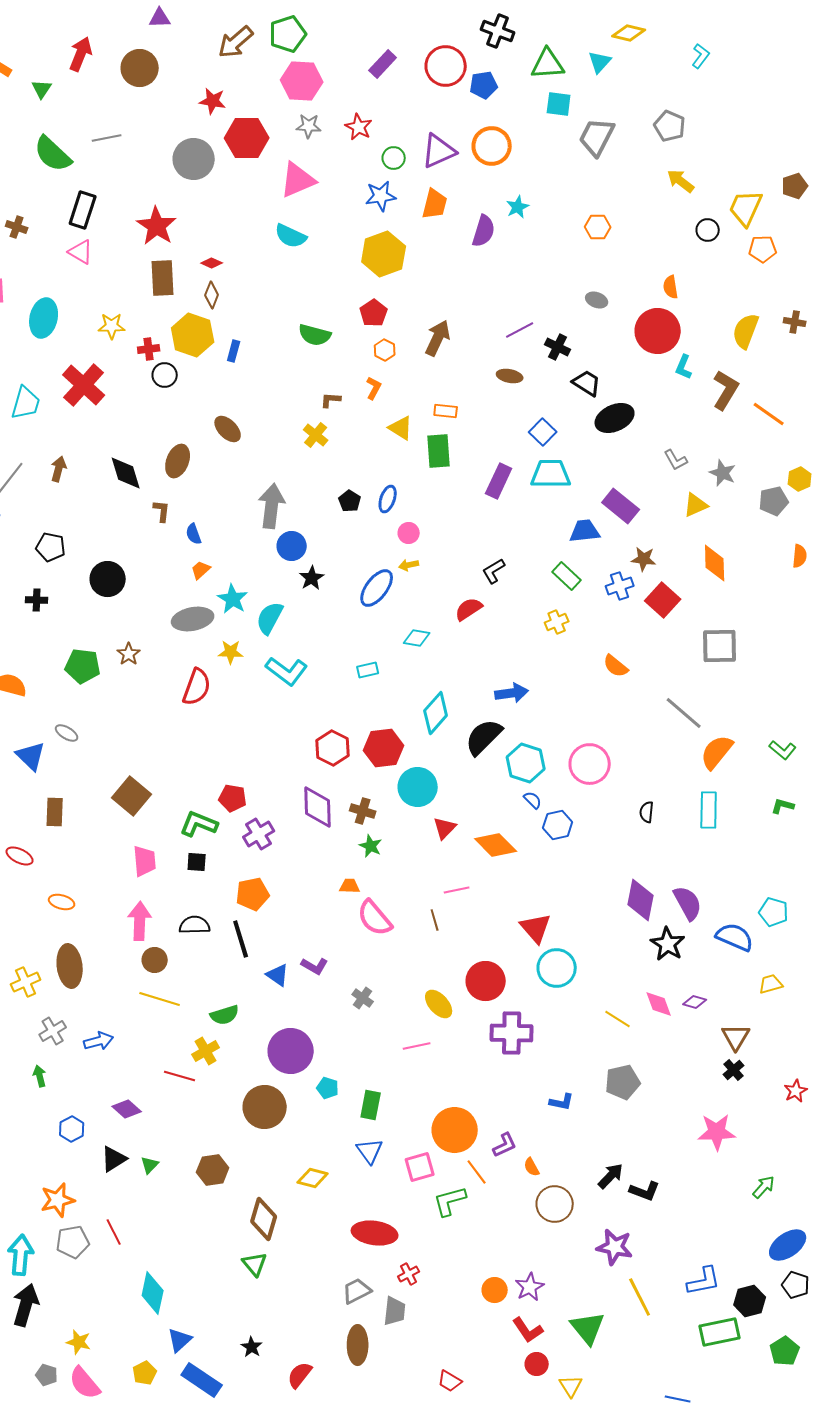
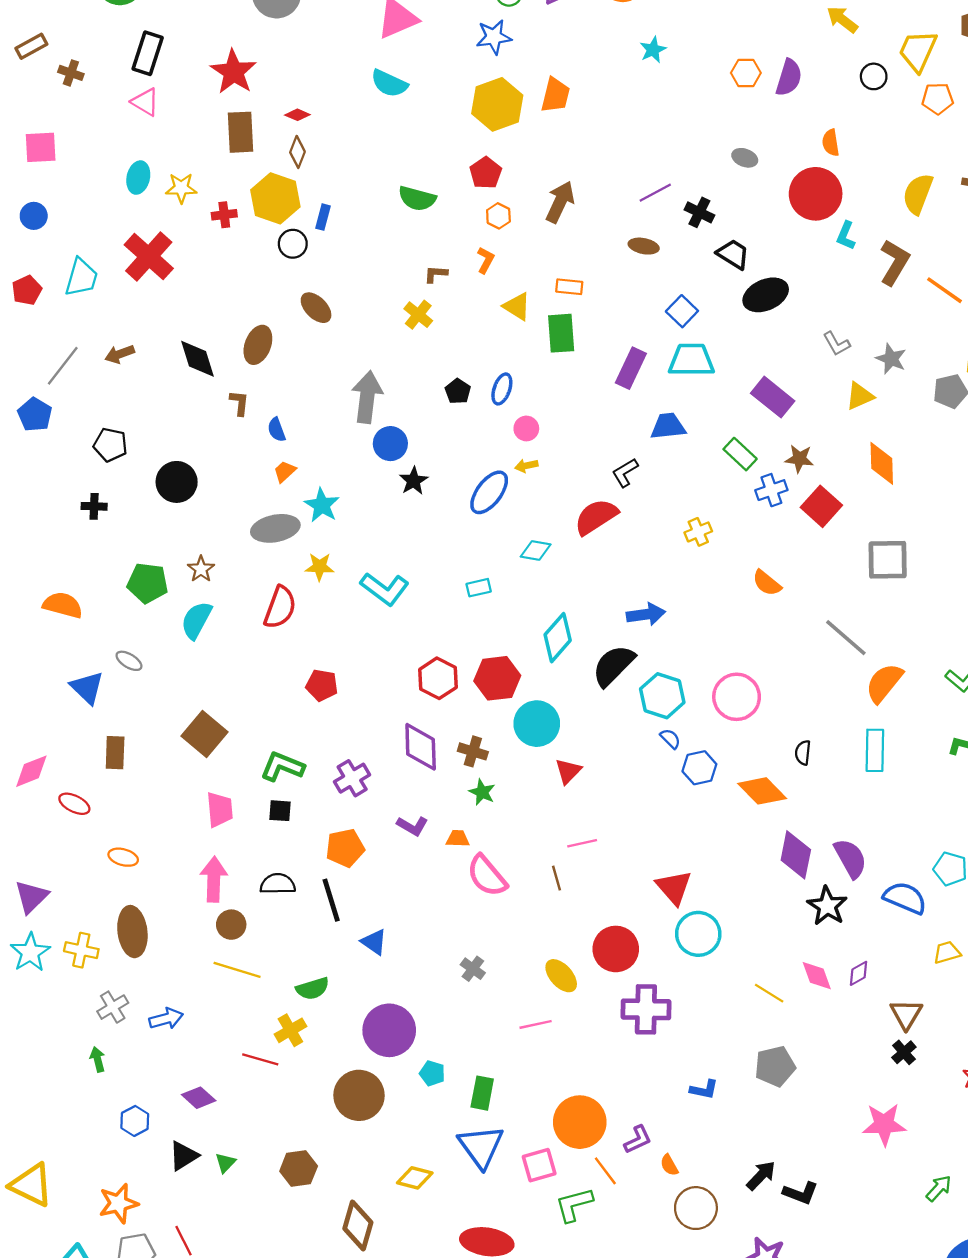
orange trapezoid: (435, 204) -> (555, 95), moved
purple semicircle: (484, 231) -> (789, 78), moved
cyan ellipse: (44, 318) -> (138, 178), moved, size x0.7
black circle: (165, 375) -> (293, 244), moved
brown arrow: (59, 469) -> (120, 354), turned -125
blue trapezoid: (585, 531) -> (668, 426), moved
green rectangle: (567, 576) -> (740, 454), moved
red semicircle: (469, 609) -> (596, 517), size x1.4
cyan semicircle: (270, 618) -> (196, 620), moved
red pentagon: (233, 798) -> (322, 685), moved
orange diamond: (496, 845) -> (762, 791), moved
purple L-shape: (315, 966) -> (412, 826), moved
yellow cross: (26, 982) -> (81, 950), turned 36
purple diamond: (695, 1002) -> (859, 973), turned -45
blue triangle: (370, 1151) -> (481, 1146), size x1.5

